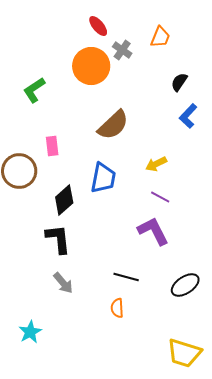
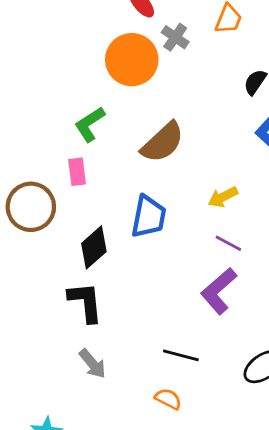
green L-shape: (34, 90) -> (90, 124), moved
purple L-shape: (153, 231) -> (219, 291), turned -104
orange semicircle: (117, 308) -> (168, 399), turned 120

